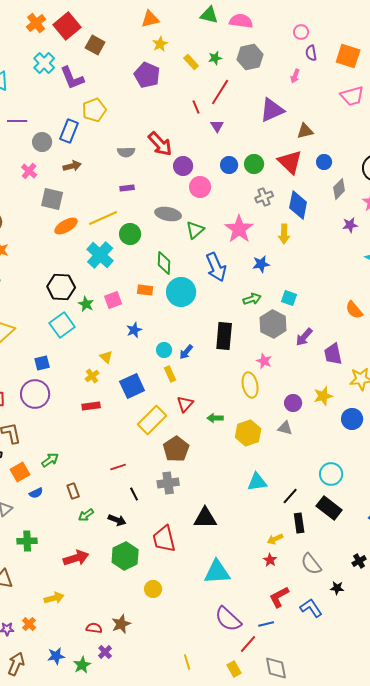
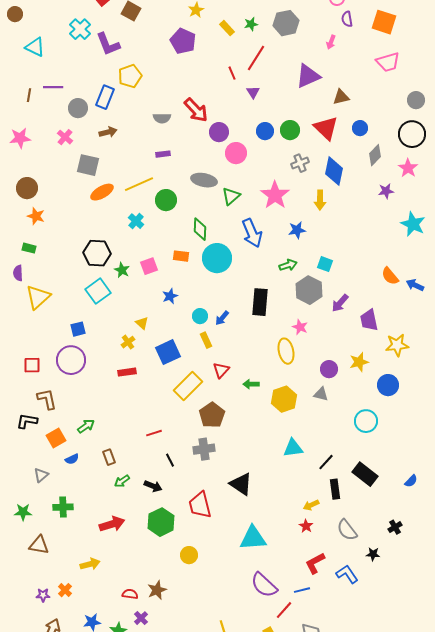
cyan cross: (100, 255) -> (136, 221), size x0.6
cyan circle: (331, 474) -> (366, 421), moved
black triangle: (205, 518) -> (241, 484), turned 35

